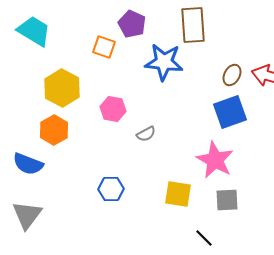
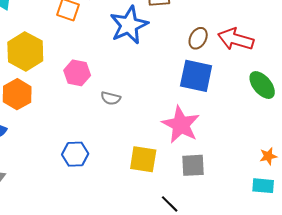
blue star: (164, 62) -> (129, 25), turned -30
blue square: (230, 112) -> (196, 76), turned 32
gray semicircle: (146, 134) -> (111, 98), turned 42

